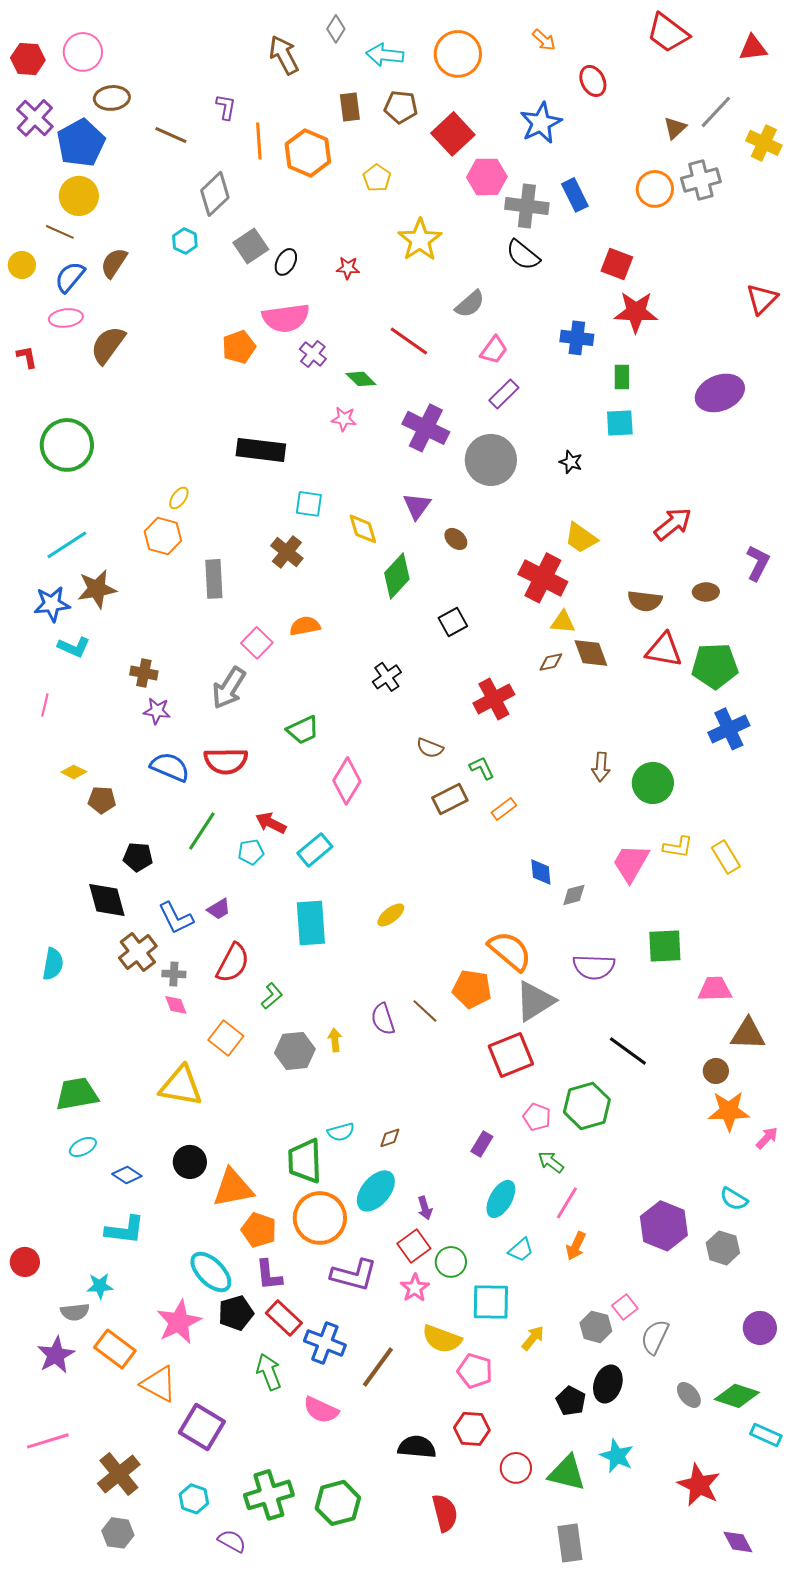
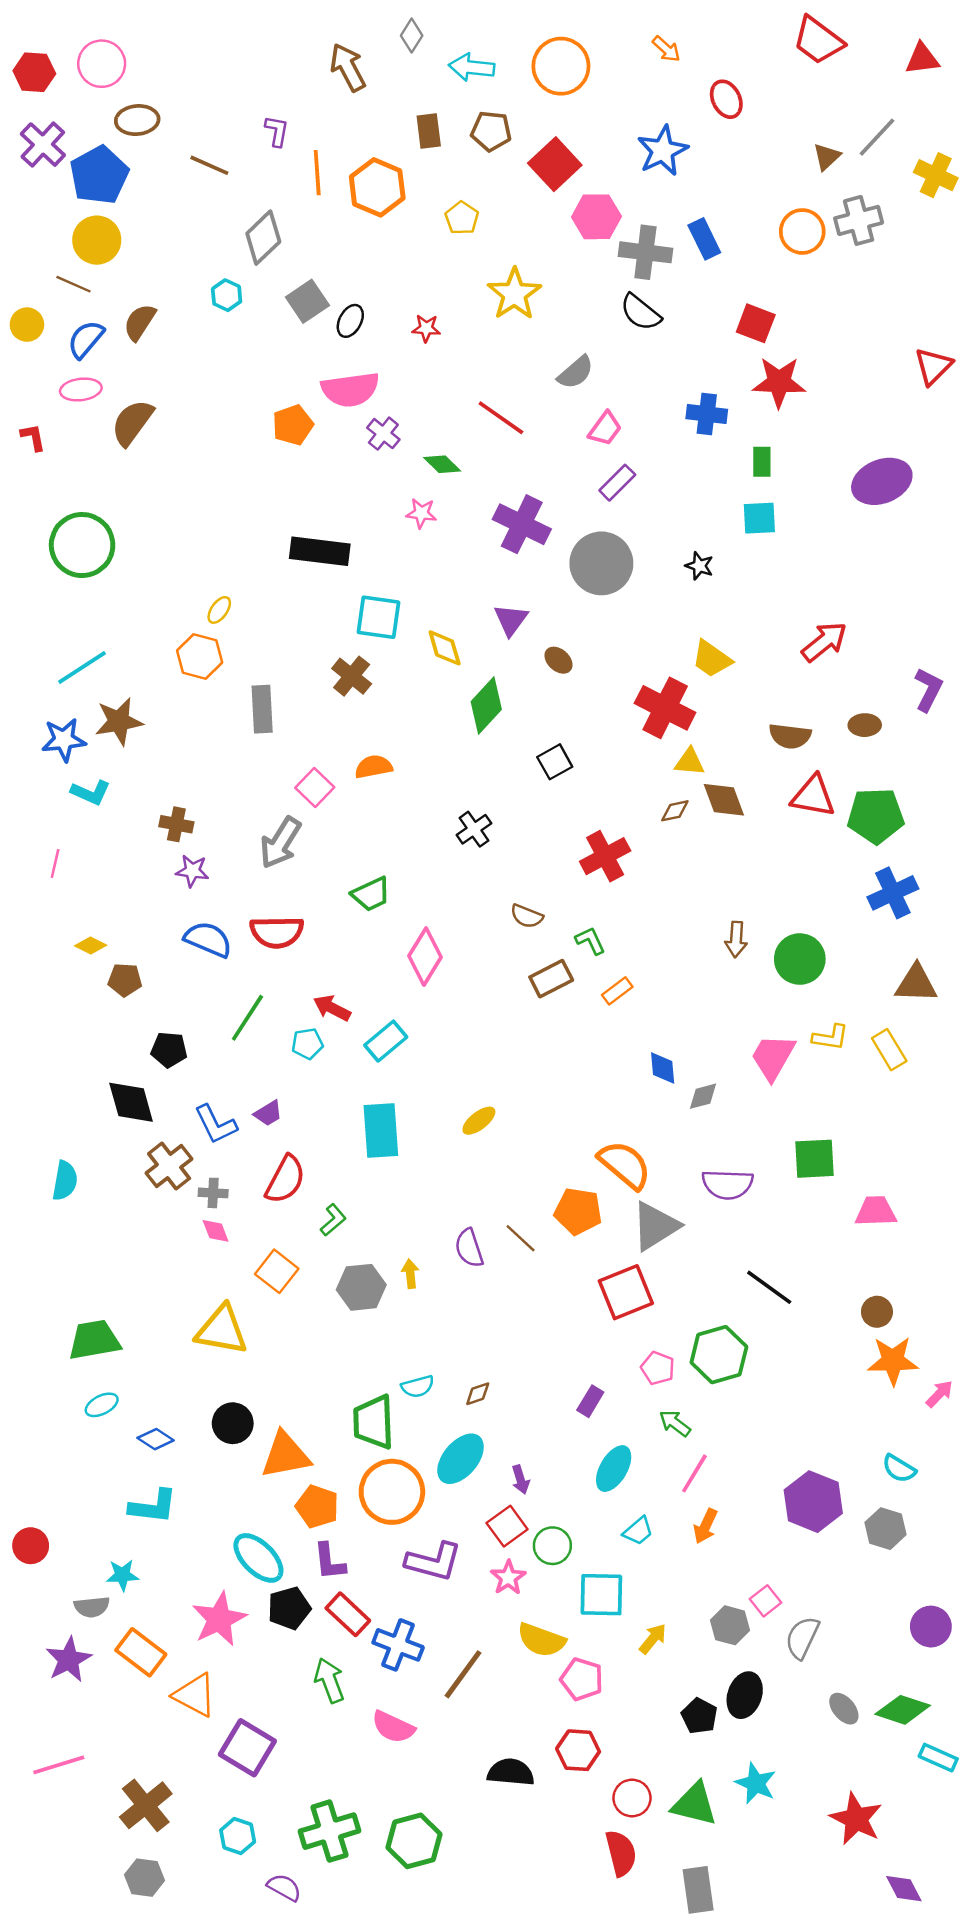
cyan square: (309, 504) -> (378, 617), size x1.4
brown triangle: (748, 1034) -> (916, 984), moved
red semicircle: (445, 1513) -> (621, 1853), moved

